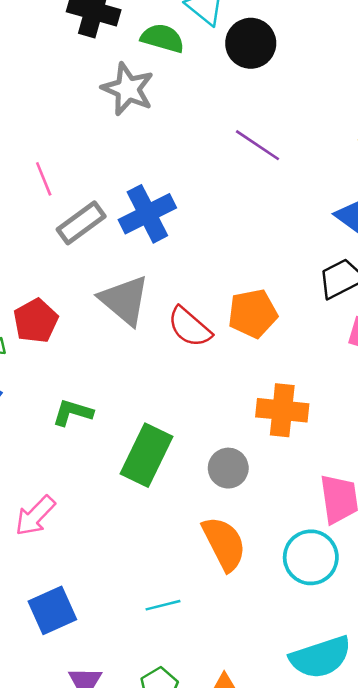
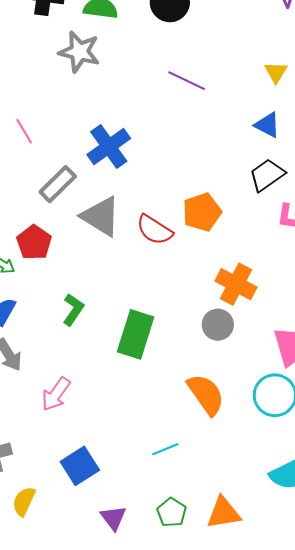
gray rectangle: (81, 223) -> (58, 184), moved
orange cross: (282, 410) -> (236, 284), turned 30
green L-shape: (73, 412) -> (73, 310), turned 116
gray circle: (228, 468) -> (218, 325), moved

